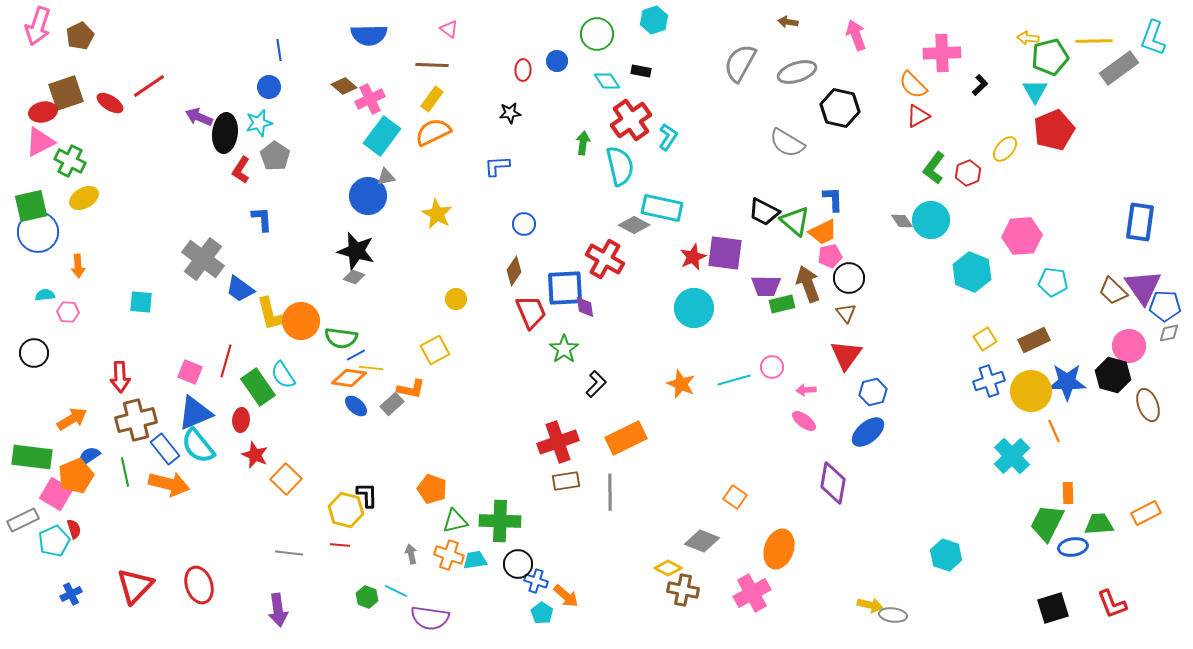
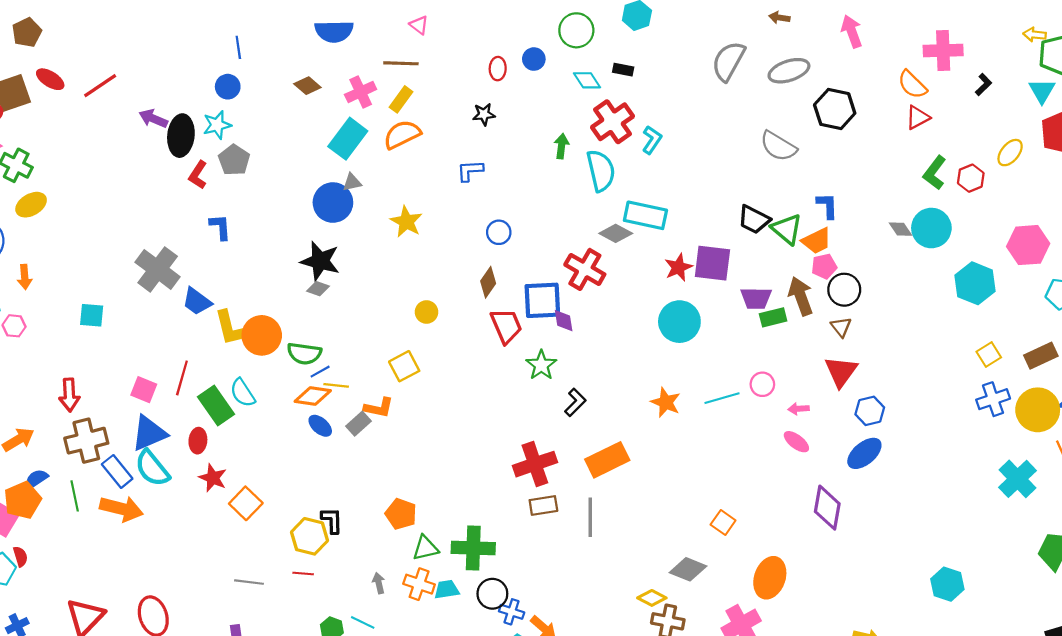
pink cross: (370, 99) -> (361, 92), moved
red ellipse: (110, 103) -> (50, 79), moved

